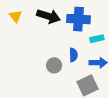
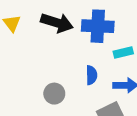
gray circle: (54, 65) -> (54, 94), moved

